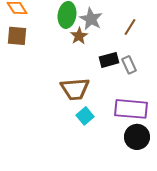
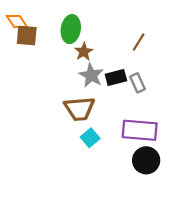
gray star: (91, 19) -> (91, 75), moved
brown square: (17, 36) -> (27, 36), moved

